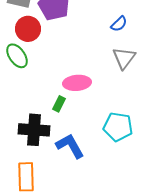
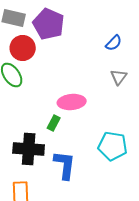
gray triangle: (124, 58) -> (119, 77), size x0.7
blue L-shape: (70, 146) -> (65, 165), turned 36

